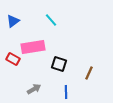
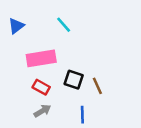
red rectangle: (13, 59) -> (41, 87), moved
brown line: (89, 73) -> (97, 86), moved, turned -48

